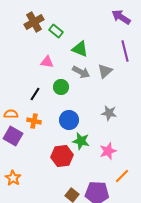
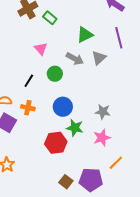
green triangle: (80, 49) -> (85, 35), moved, turned -48
pink triangle: (47, 62) -> (41, 49), turned 40
gray star: (109, 113) -> (103, 112), moved

